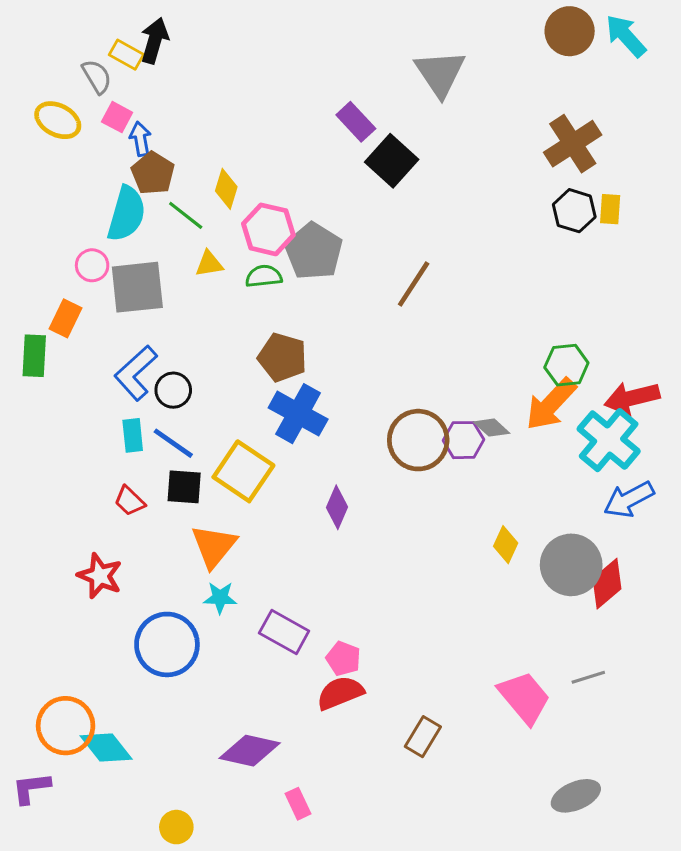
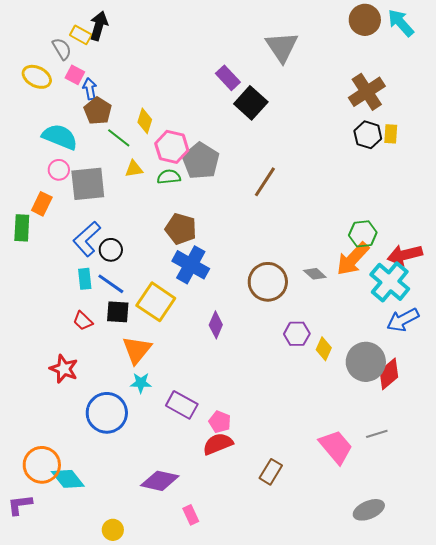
cyan semicircle: (126, 214) -> (60, 137), moved, turned -84
purple hexagon: (463, 440) -> (297, 334), moved

